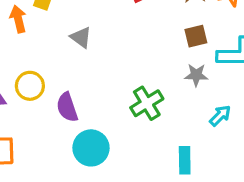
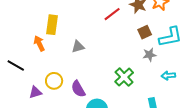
gray triangle: (81, 37) -> (78, 47), turned -40
cyan arrow: (220, 116) -> (168, 76), turned -128

